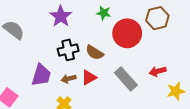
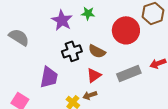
green star: (104, 13) -> (88, 13), moved
brown arrow: (69, 79) -> (90, 95), moved
gray rectangle: (126, 79) -> (129, 73), turned -65

